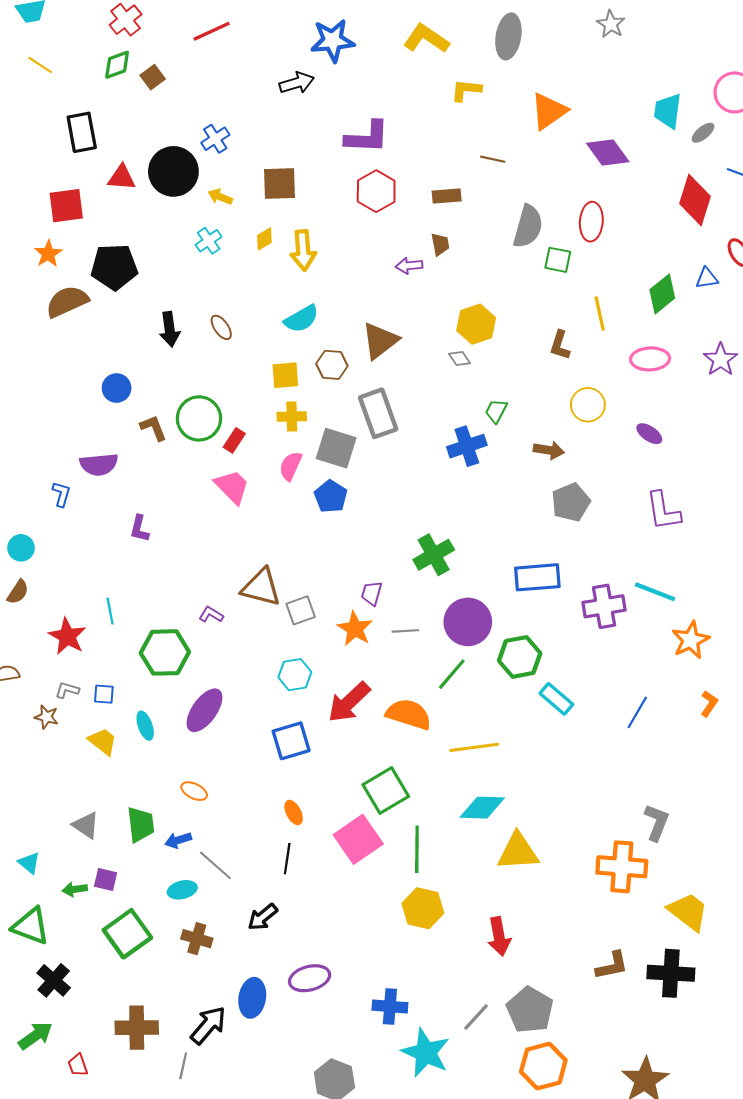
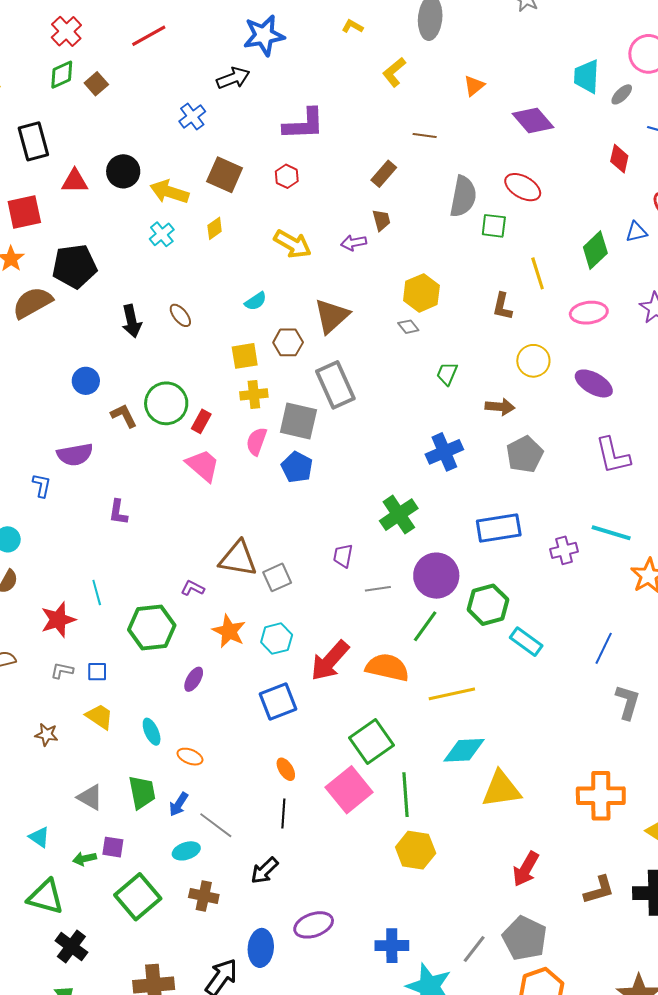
yellow L-shape: (426, 39) -> (352, 26), size x0.5
yellow L-shape: (466, 90) -> (394, 72), turned -40
orange triangle: (549, 111) -> (474, 86), size x0.6
blue cross: (215, 139) -> (192, 116), moved
black circle: (173, 171) -> (123, 171), size x0.7
brown square: (279, 183) -> (225, 175), turned 30
red hexagon: (376, 191) -> (287, 176), moved, size x0.6
brown rectangle: (447, 196) -> (384, 174), turned -40
yellow arrow: (220, 197) -> (169, 192), size x1.6
red diamond: (695, 200) -> (619, 159), size x0.6
red ellipse: (591, 222) -> (523, 187), turned -60
yellow arrow: (303, 250) -> (293, 244), moved, turned -51
cyan semicircle: (301, 319) -> (256, 301), size x0.7
purple ellipse: (649, 434) -> (594, 383), size x1.5
blue cross: (467, 446) -> (444, 452), moved
purple cross: (604, 606) -> (564, 550), size x0.7
orange star: (355, 629) -> (229, 631), moved
red star: (67, 636) -> (58, 620), turned 30
purple ellipse: (204, 710) -> (194, 679), size x0.6
brown star: (46, 717) -> (47, 735), moved
cyan ellipse: (145, 726) -> (152, 732), moved
gray L-shape: (657, 822) -> (628, 702), moved
blue arrow: (178, 840) -> (179, 804), turned -35
red arrow: (499, 936) -> (526, 869), moved, turned 45

